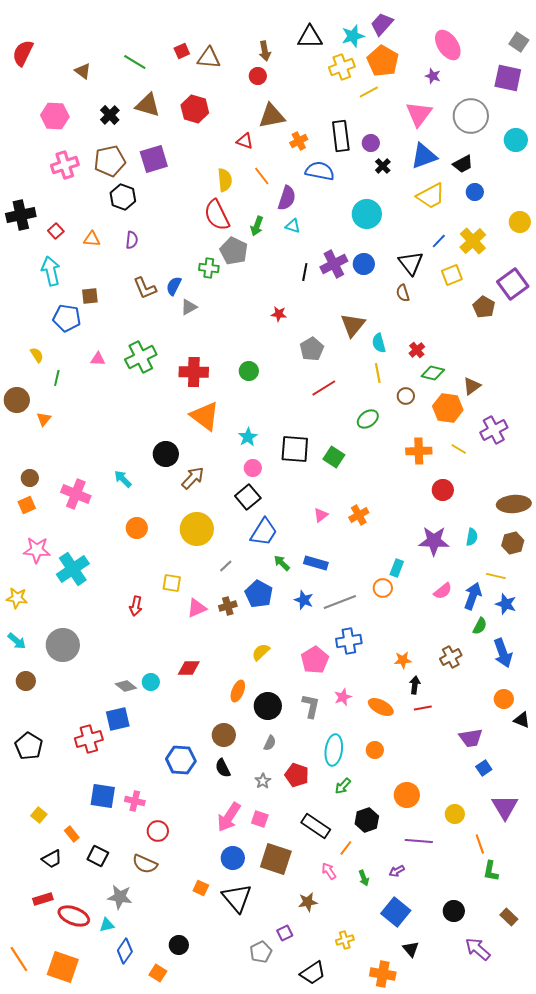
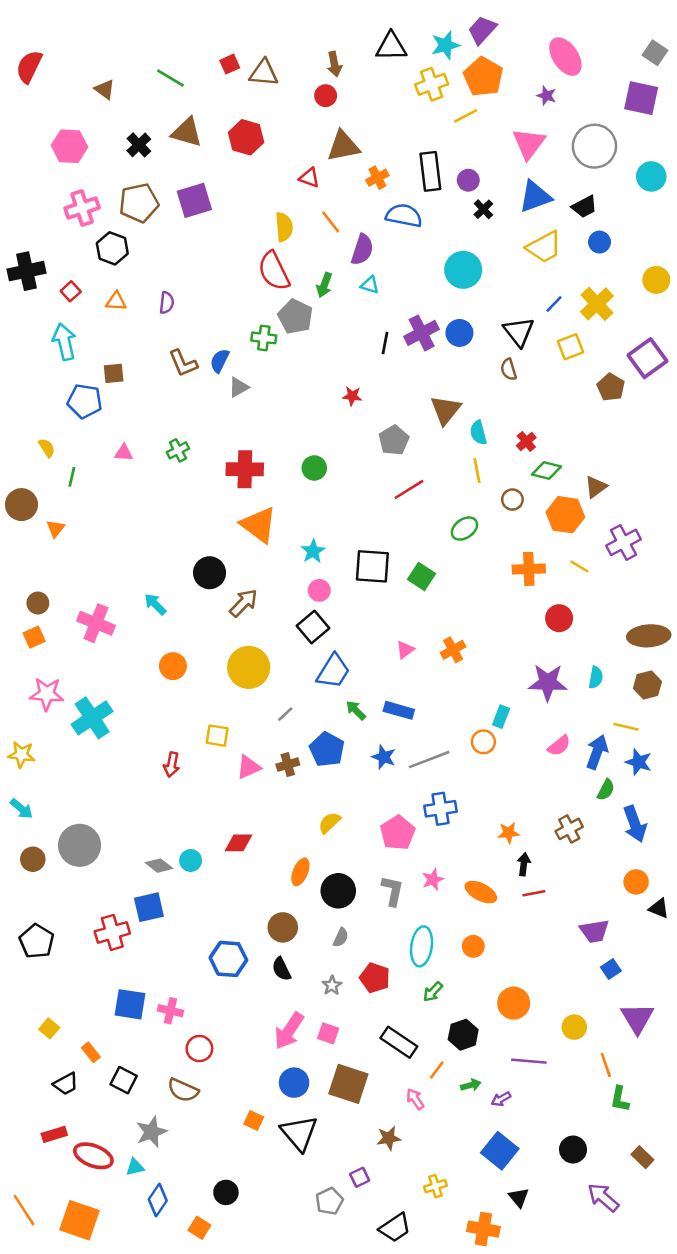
black hexagon: (123, 197) -> (112, 248), moved
green cross: (141, 357) -> (178, 450), size x0.6
gray circle: (63, 645) -> (80, 845), moved
green arrow: (364, 878) -> (471, 1085), moved, turned -84
gray star: (120, 897) -> (151, 1132), turned -30

